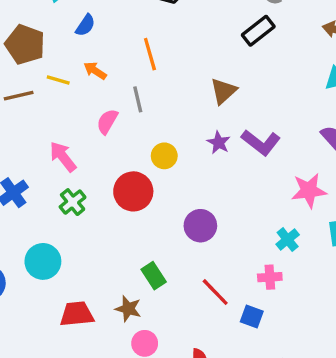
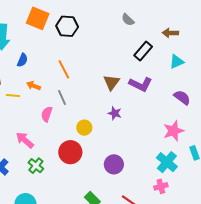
black rectangle: (258, 31) -> (143, 51), moved
purple L-shape: (261, 142) -> (141, 84), moved
cyan cross: (288, 239) -> (167, 162), size x1.5

